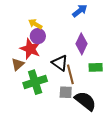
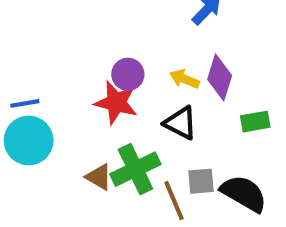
yellow arrow: (35, 24) -> (184, 79), moved
brown triangle: (18, 64) -> (99, 177), moved, turned -40
brown line: (70, 74) -> (174, 201), moved

